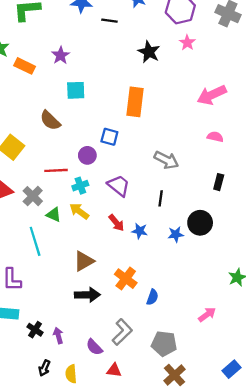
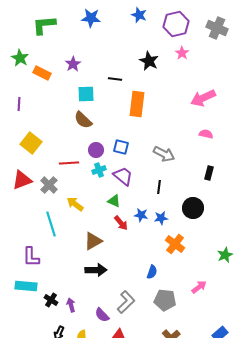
black line: (109, 21) -> (115, 79), moved
brown semicircle: (50, 120) -> (83, 120), moved
blue square: (109, 137) -> (121, 147), moved
cyan cross: (80, 186) -> (99, 170), moved
yellow arrow: (79, 211) -> (75, 204), moved
green triangle: (54, 215) -> (114, 201), moved
red arrow: (116, 223) -> (121, 223), moved
blue star: (176, 234) -> (161, 218), moved
orange cross: (126, 279) -> (175, 244), moved
gray pentagon: (164, 344) -> (165, 300), moved

